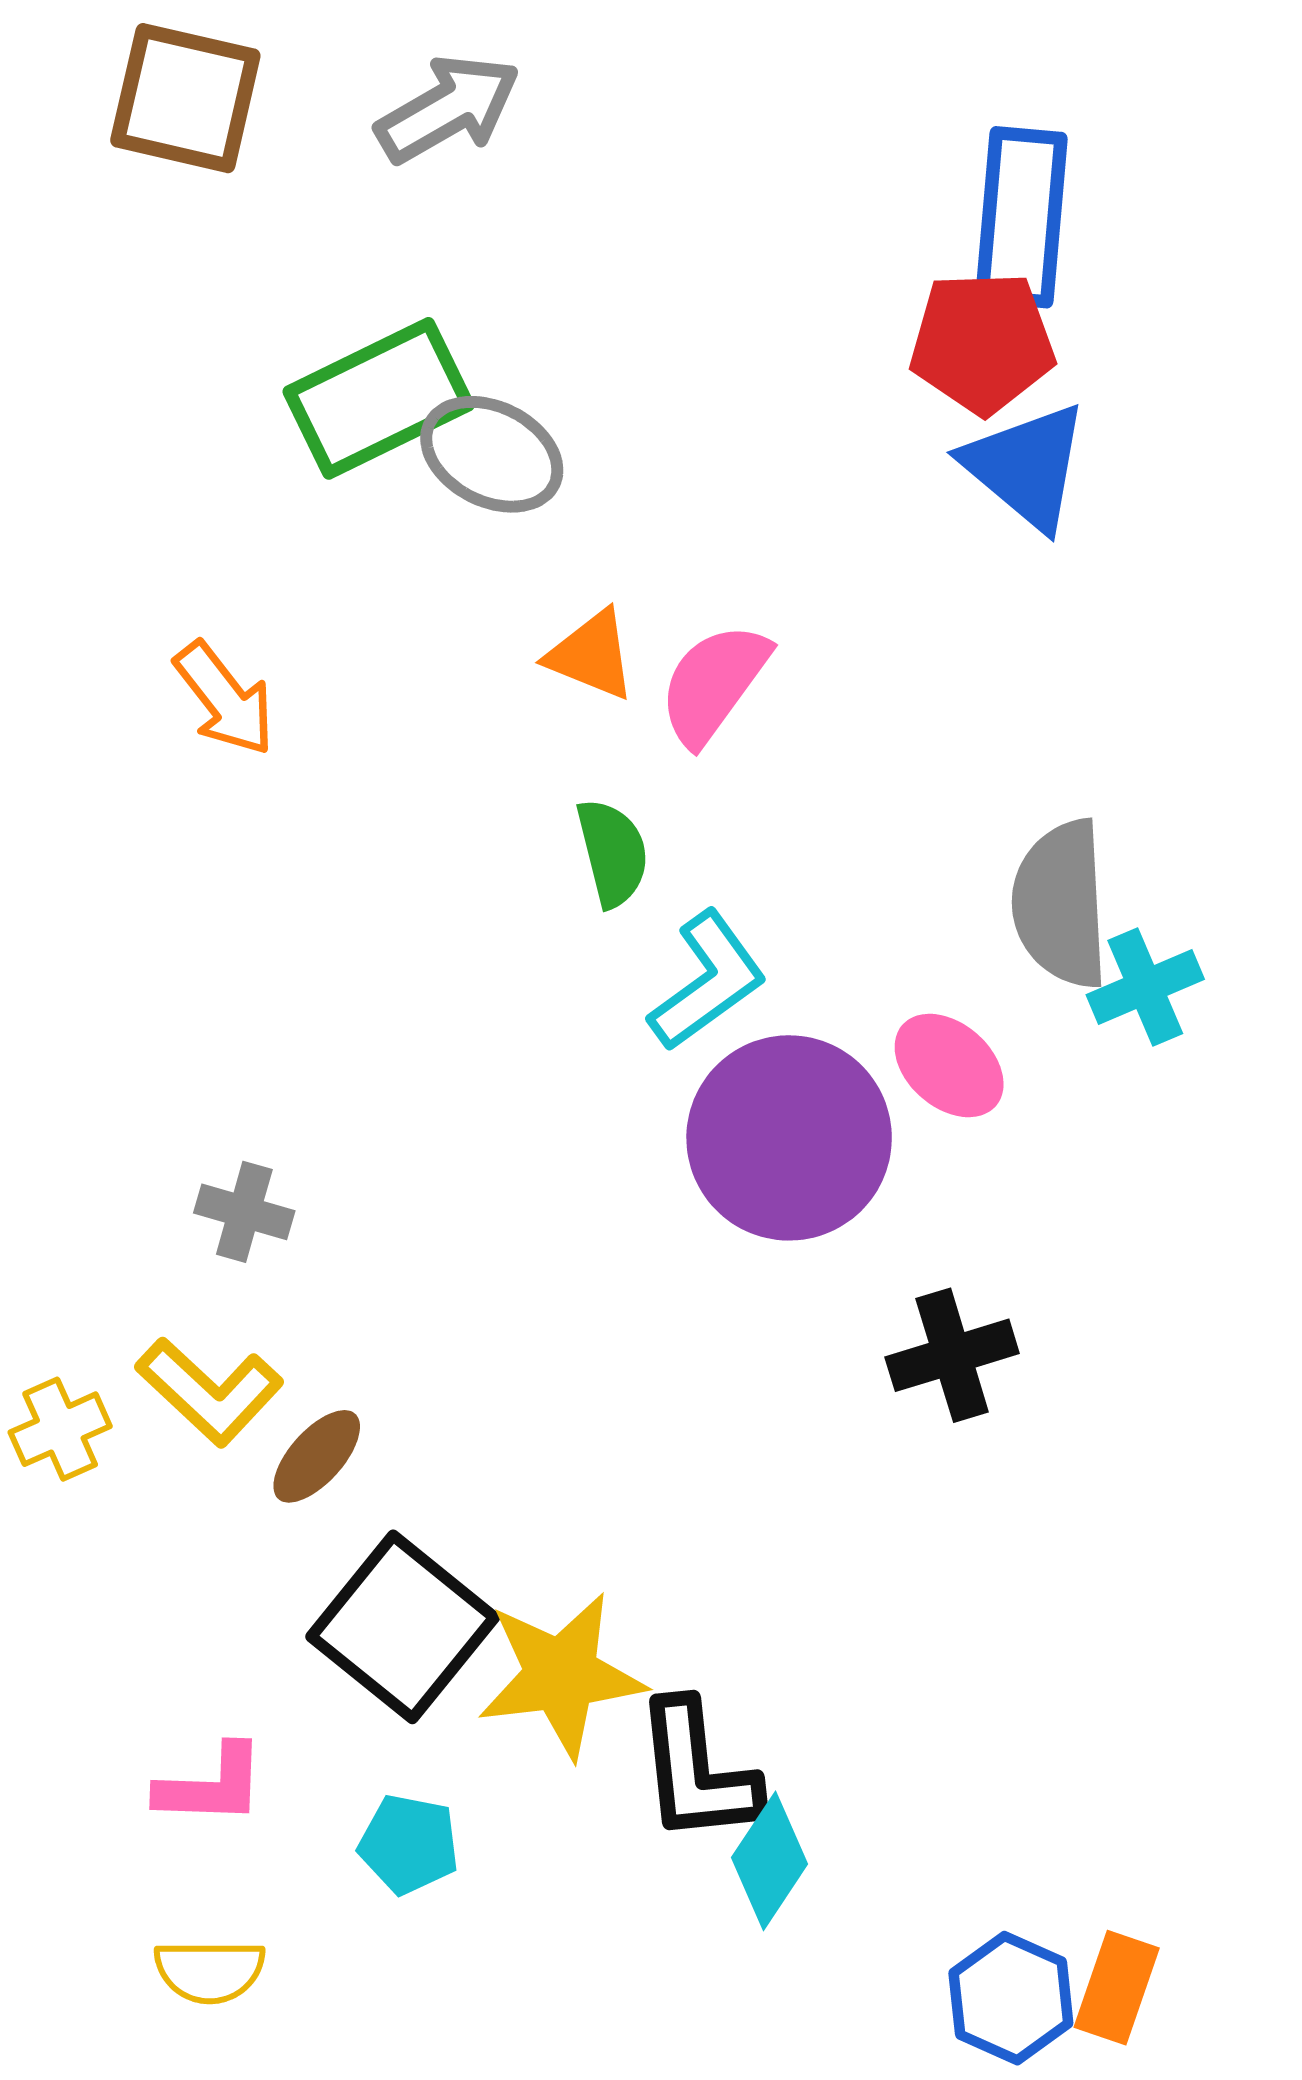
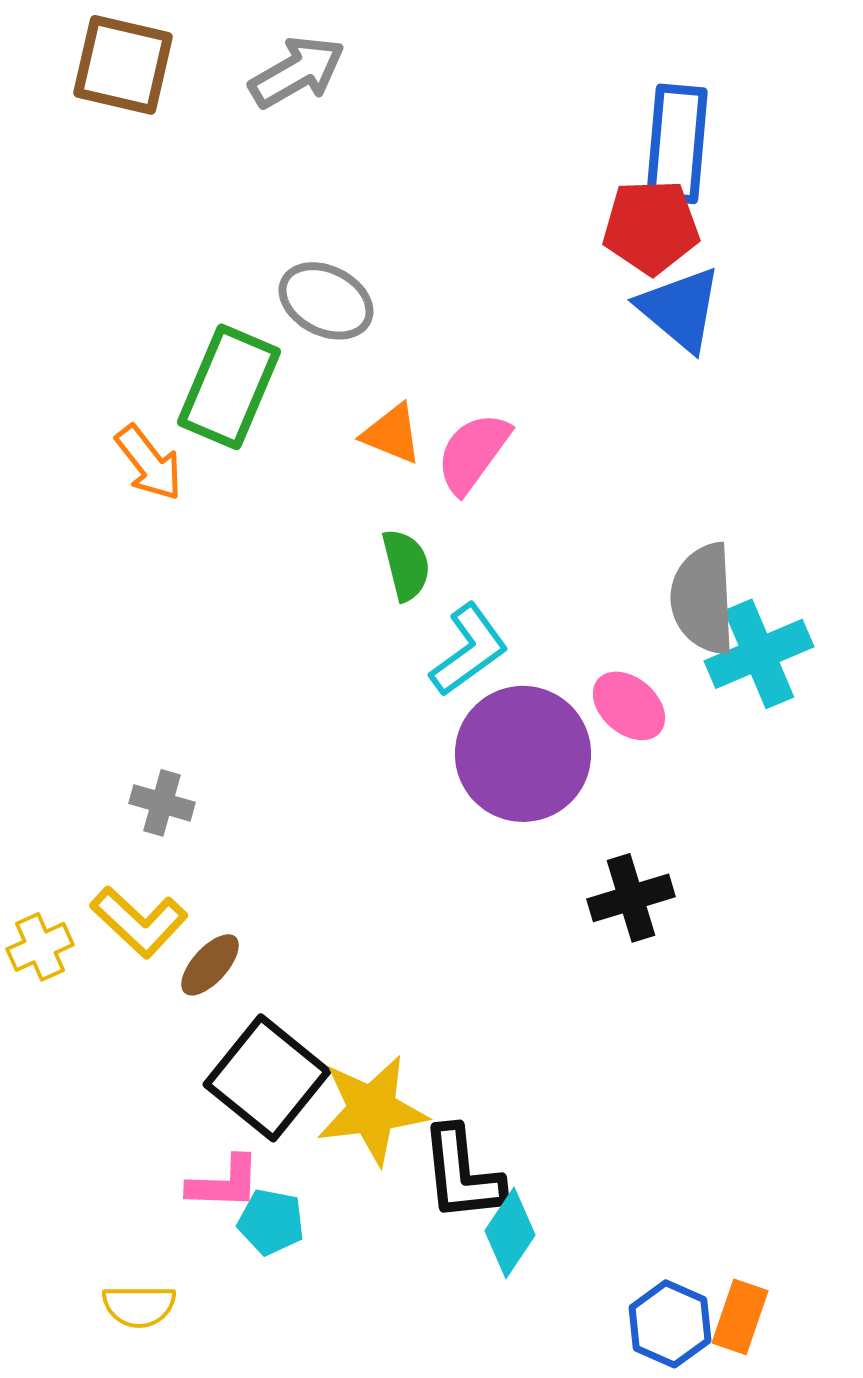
green rectangle: (379, 398) -> (229, 387), moved, turned -41
cyan cross: (1145, 987) -> (759, 654), size x1.4
pink L-shape: (211, 1785) -> (224, 1183), moved

